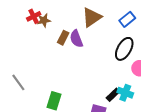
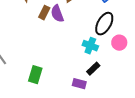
cyan cross: (125, 93) -> (90, 46), moved

